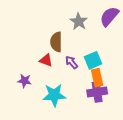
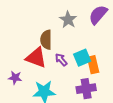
red triangle: (46, 60) -> (36, 58), size x1.6
orange rectangle: (97, 78) -> (93, 65), moved

